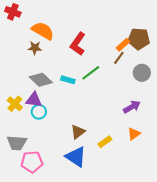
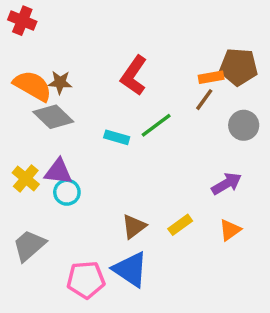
orange semicircle: (43, 31) -> (33, 86), moved
orange rectangle: (123, 45) -> (211, 77), turned 32
gray diamond: (41, 80) -> (53, 117), moved
yellow rectangle: (105, 142) -> (180, 225), moved
gray trapezoid: (17, 143) -> (29, 245), turned 135
pink pentagon: (32, 162) -> (86, 280), moved

